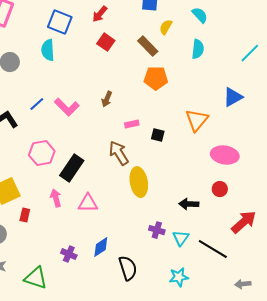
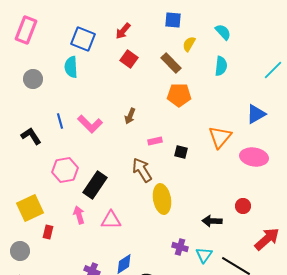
blue line: (37, 104) -> (60, 121), turned -63
pink ellipse: (225, 155) -> (254, 157), moved

